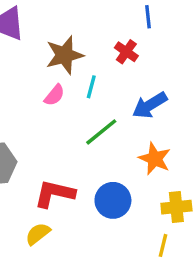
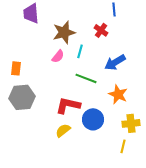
green line: (101, 132) -> (86, 78), turned 60
red L-shape: (55, 194) -> (68, 105), moved
yellow semicircle: (38, 234) -> (63, 130), moved

